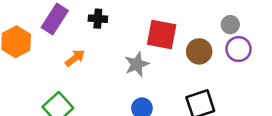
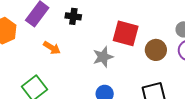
orange arrow: (75, 58) -> (52, 48), turned 66

